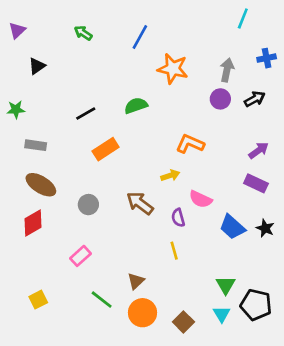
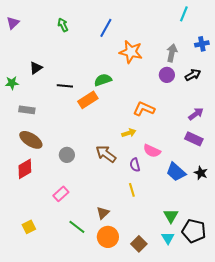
green arrow: (83, 33) -> (63, 25), turned 32
black triangle: (37, 66) -> (36, 68), moved
black line: (86, 113) -> (65, 86), turned 35
orange rectangle: (106, 149) -> (88, 100), moved

